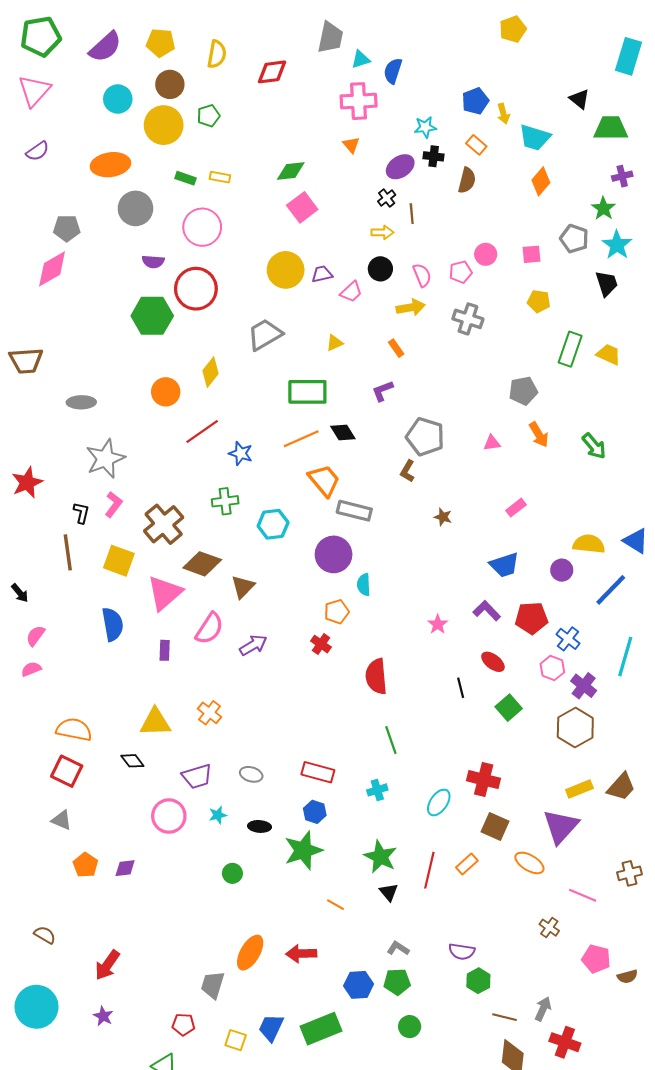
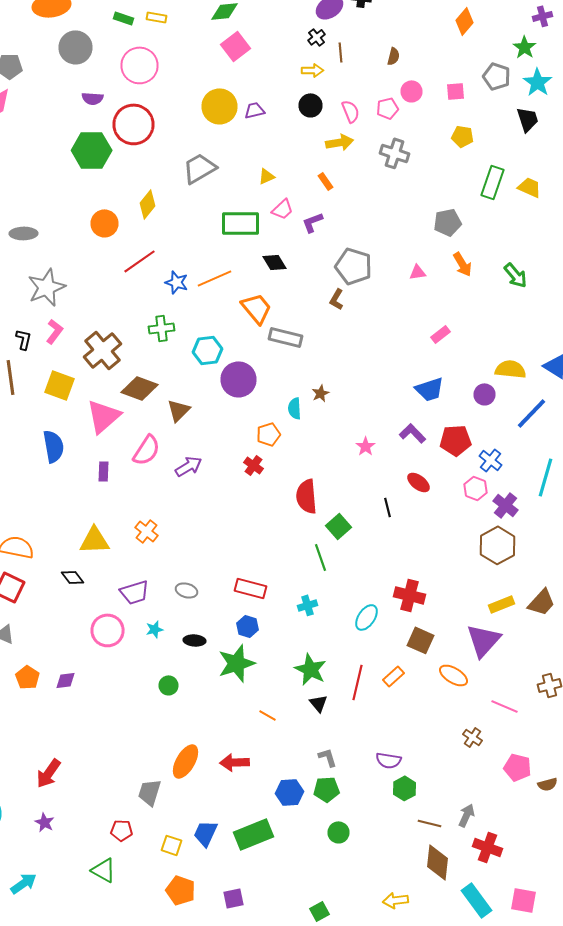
brown semicircle: (467, 180) -> (394, 56), moved, size x0.7
pink trapezoid: (351, 292) -> (282, 209), moved
orange line: (301, 439) -> (214, 278), moved
brown star: (443, 517) -> (320, 393), moved, turned 30
purple circle: (334, 554) -> (238, 379), moved
green square: (509, 708) -> (338, 526), moved
gray L-shape: (398, 948) -> (328, 757), turned 40

